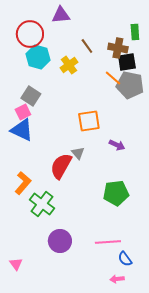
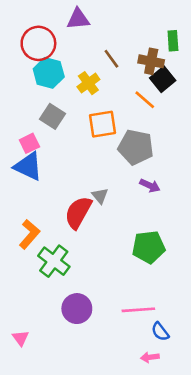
black square: (127, 62) -> (163, 79), turned -30
gray pentagon: (130, 85) -> (136, 147), moved
gray square: (31, 96) -> (53, 116), moved
orange square: (89, 121) -> (102, 124), moved

